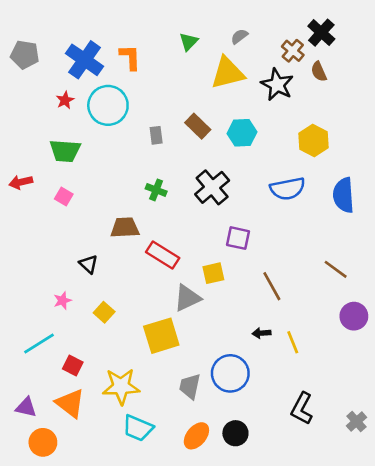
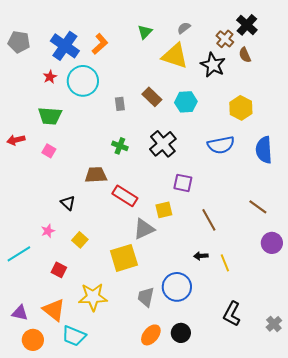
orange L-shape: (130, 57) -> (100, 44), turned 50
yellow triangle: (228, 73) -> (175, 56), turned 32
cyan line: (39, 343) -> (19, 254), moved
red square: (73, 366) -> (59, 270), moved
cyan trapezoid: (138, 428) -> (74, 336), moved

